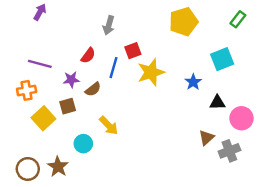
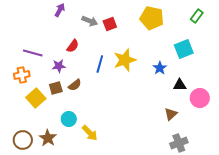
purple arrow: (40, 12) -> (60, 10), moved
yellow pentagon: (184, 22) -> (152, 18), turned 30
gray arrow: (109, 25) -> (90, 21), turned -84
red square: (133, 51) -> (110, 24), moved
blue line: (114, 68) -> (100, 64), moved
brown semicircle: (93, 89) -> (75, 85), moved
yellow arrow: (109, 125) -> (90, 133), moved
gray cross: (229, 151) -> (179, 143), moved

